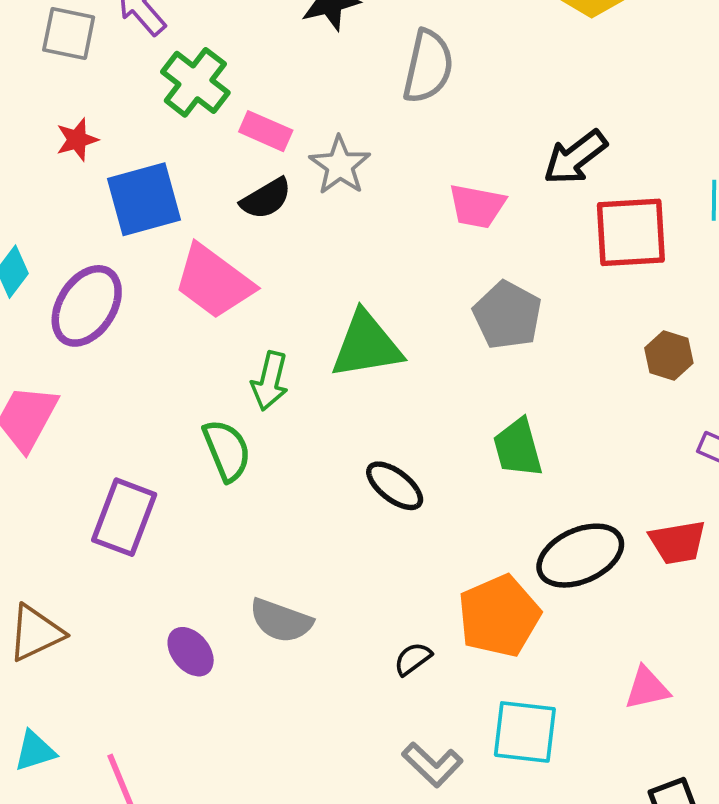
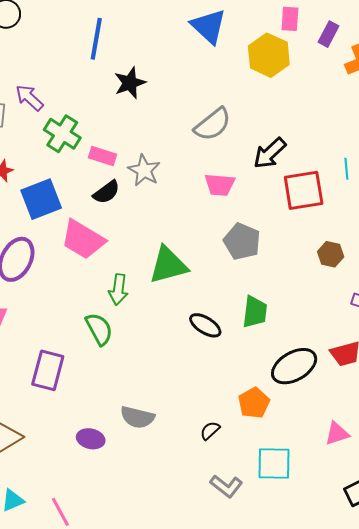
gray semicircle: (428, 66) -> (213, 124), moved, turned 45
green trapezoid: (518, 448) -> (255, 312), turned -152
black ellipse: (395, 486) -> (205, 325), moved
orange pentagon: (499, 616) -> (254, 403), size x0.7
purple ellipse: (191, 652) -> (91, 439), turned -32

